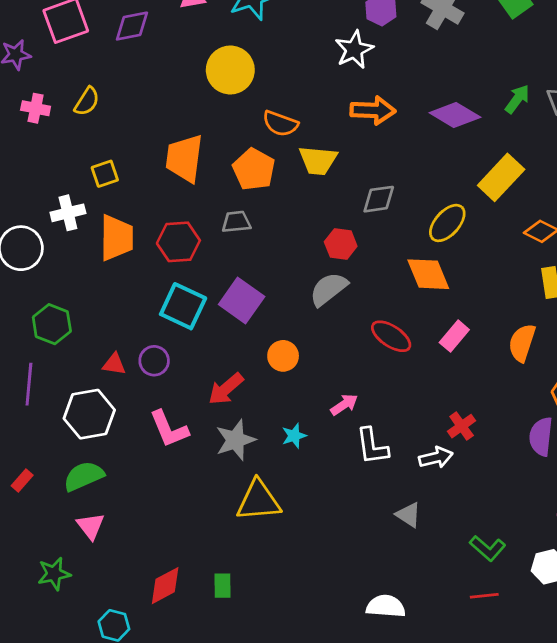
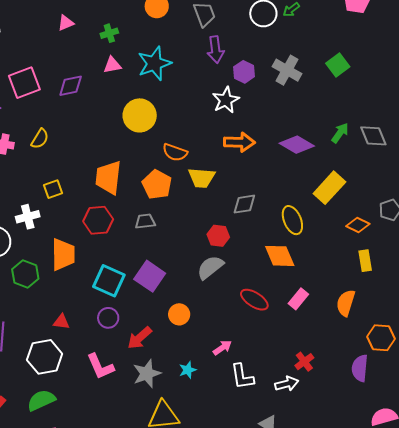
yellow ellipse: (447, 223) -> (292, 220), turned -64
orange trapezoid: (117, 238) -> (63, 255), moved
red hexagon: (178, 242) -> (98, 220), moved
green hexagon: (52, 324) -> (25, 274), moved
purple circle: (154, 361) -> (108, 318), moved

